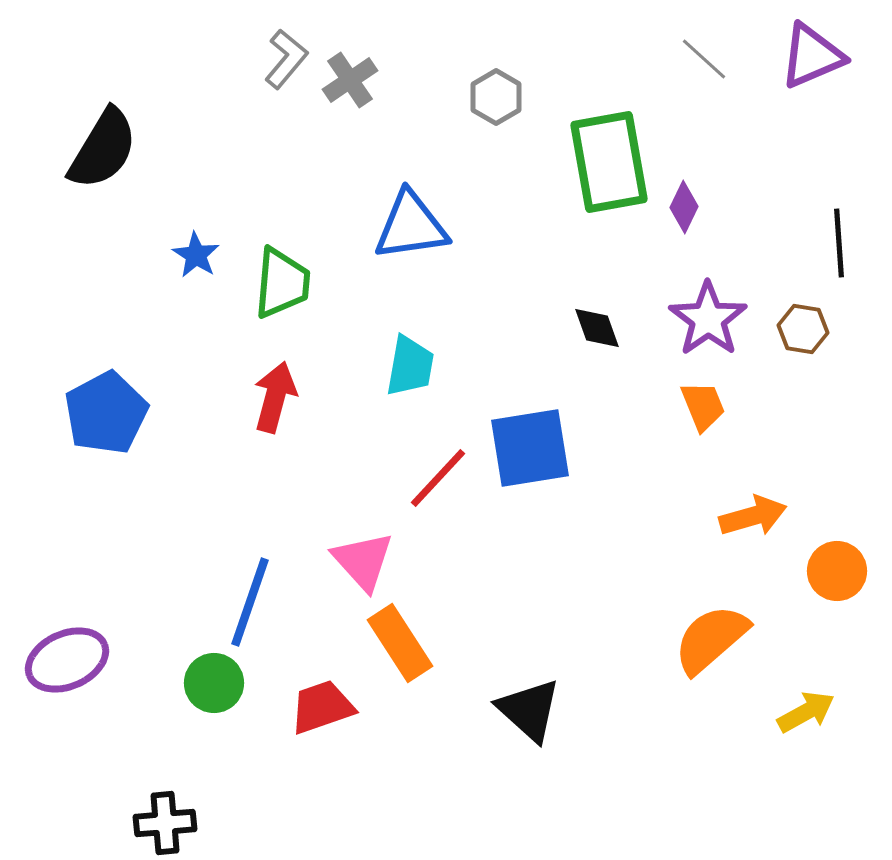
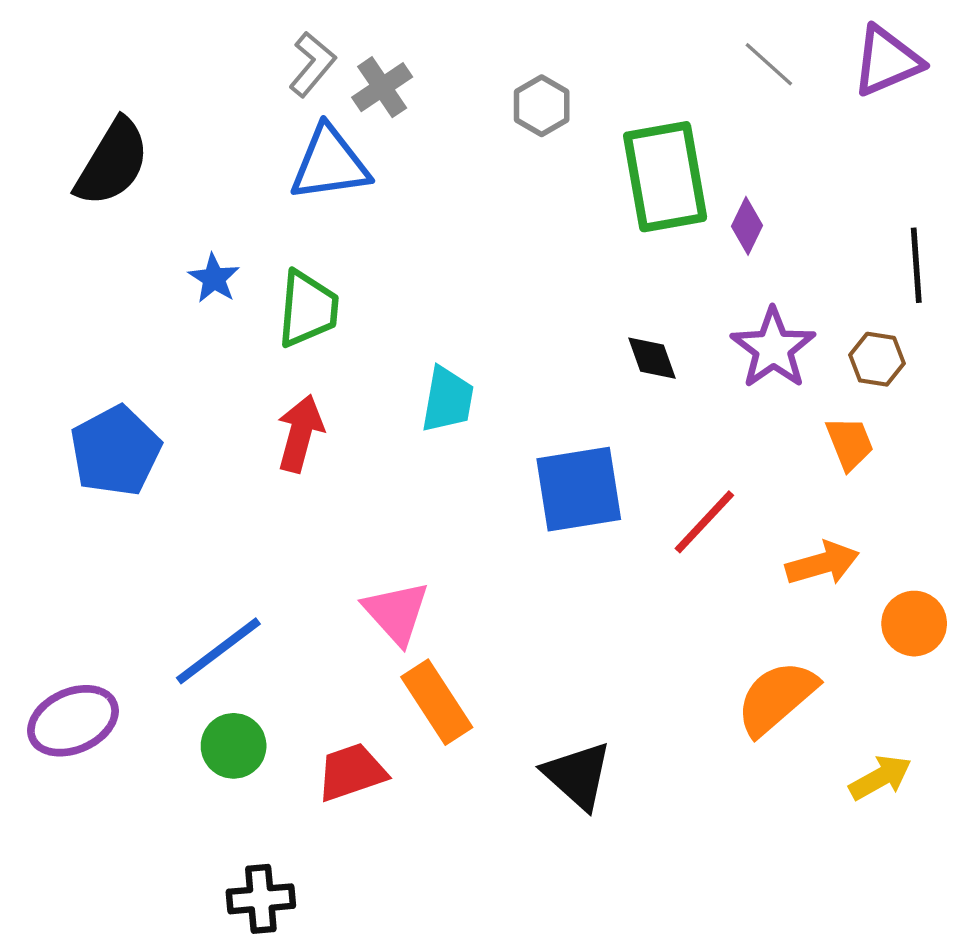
blue triangle: (411, 226) -> (330, 164), moved
orange trapezoid: (703, 406) -> (850, 443), moved
red line: (438, 478) -> (704, 522), moved
blue line: (250, 602) -> (218, 651), moved, turned 34
black cross: (165, 823) -> (261, 899), moved

